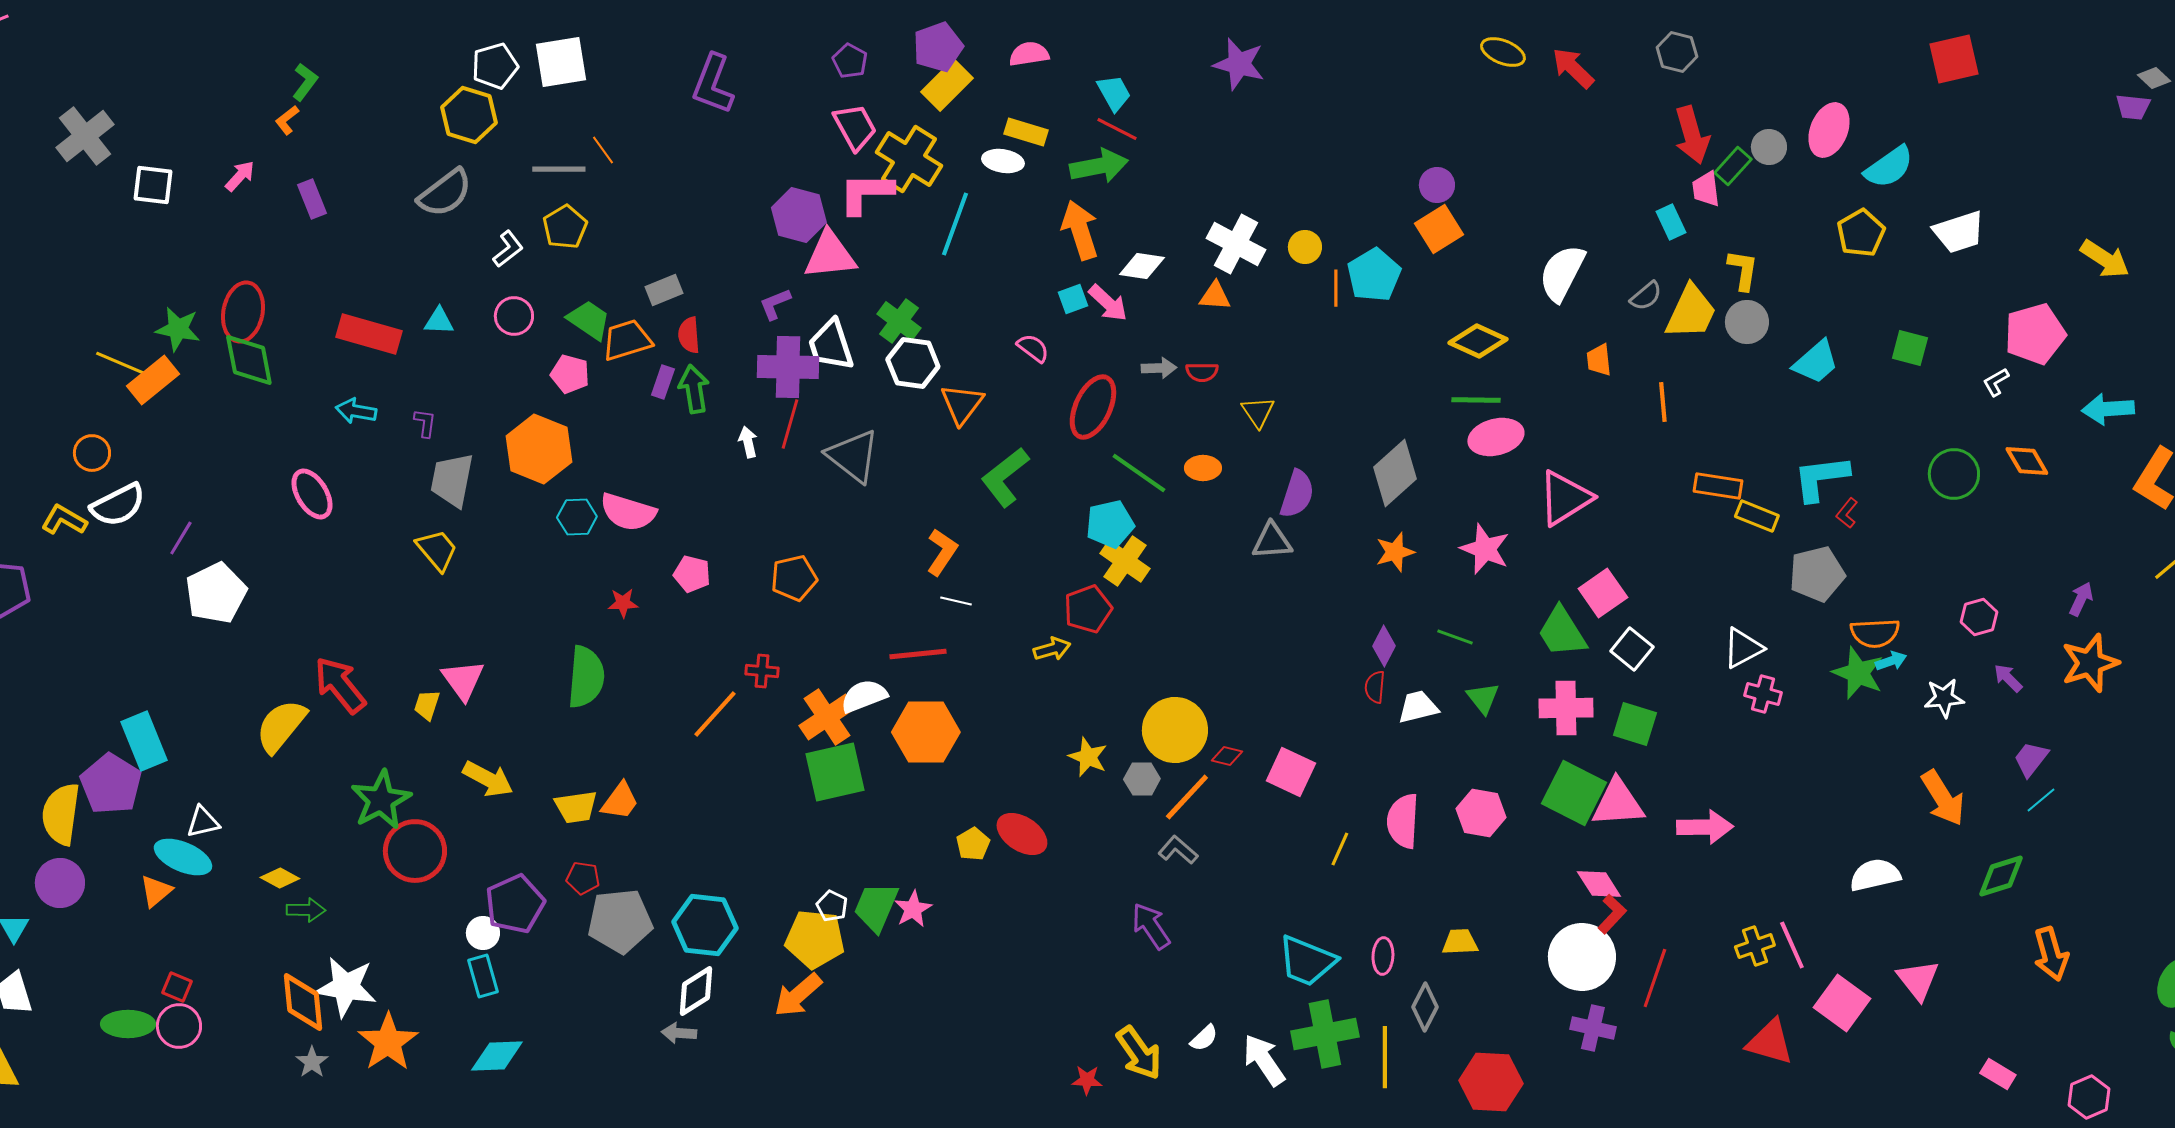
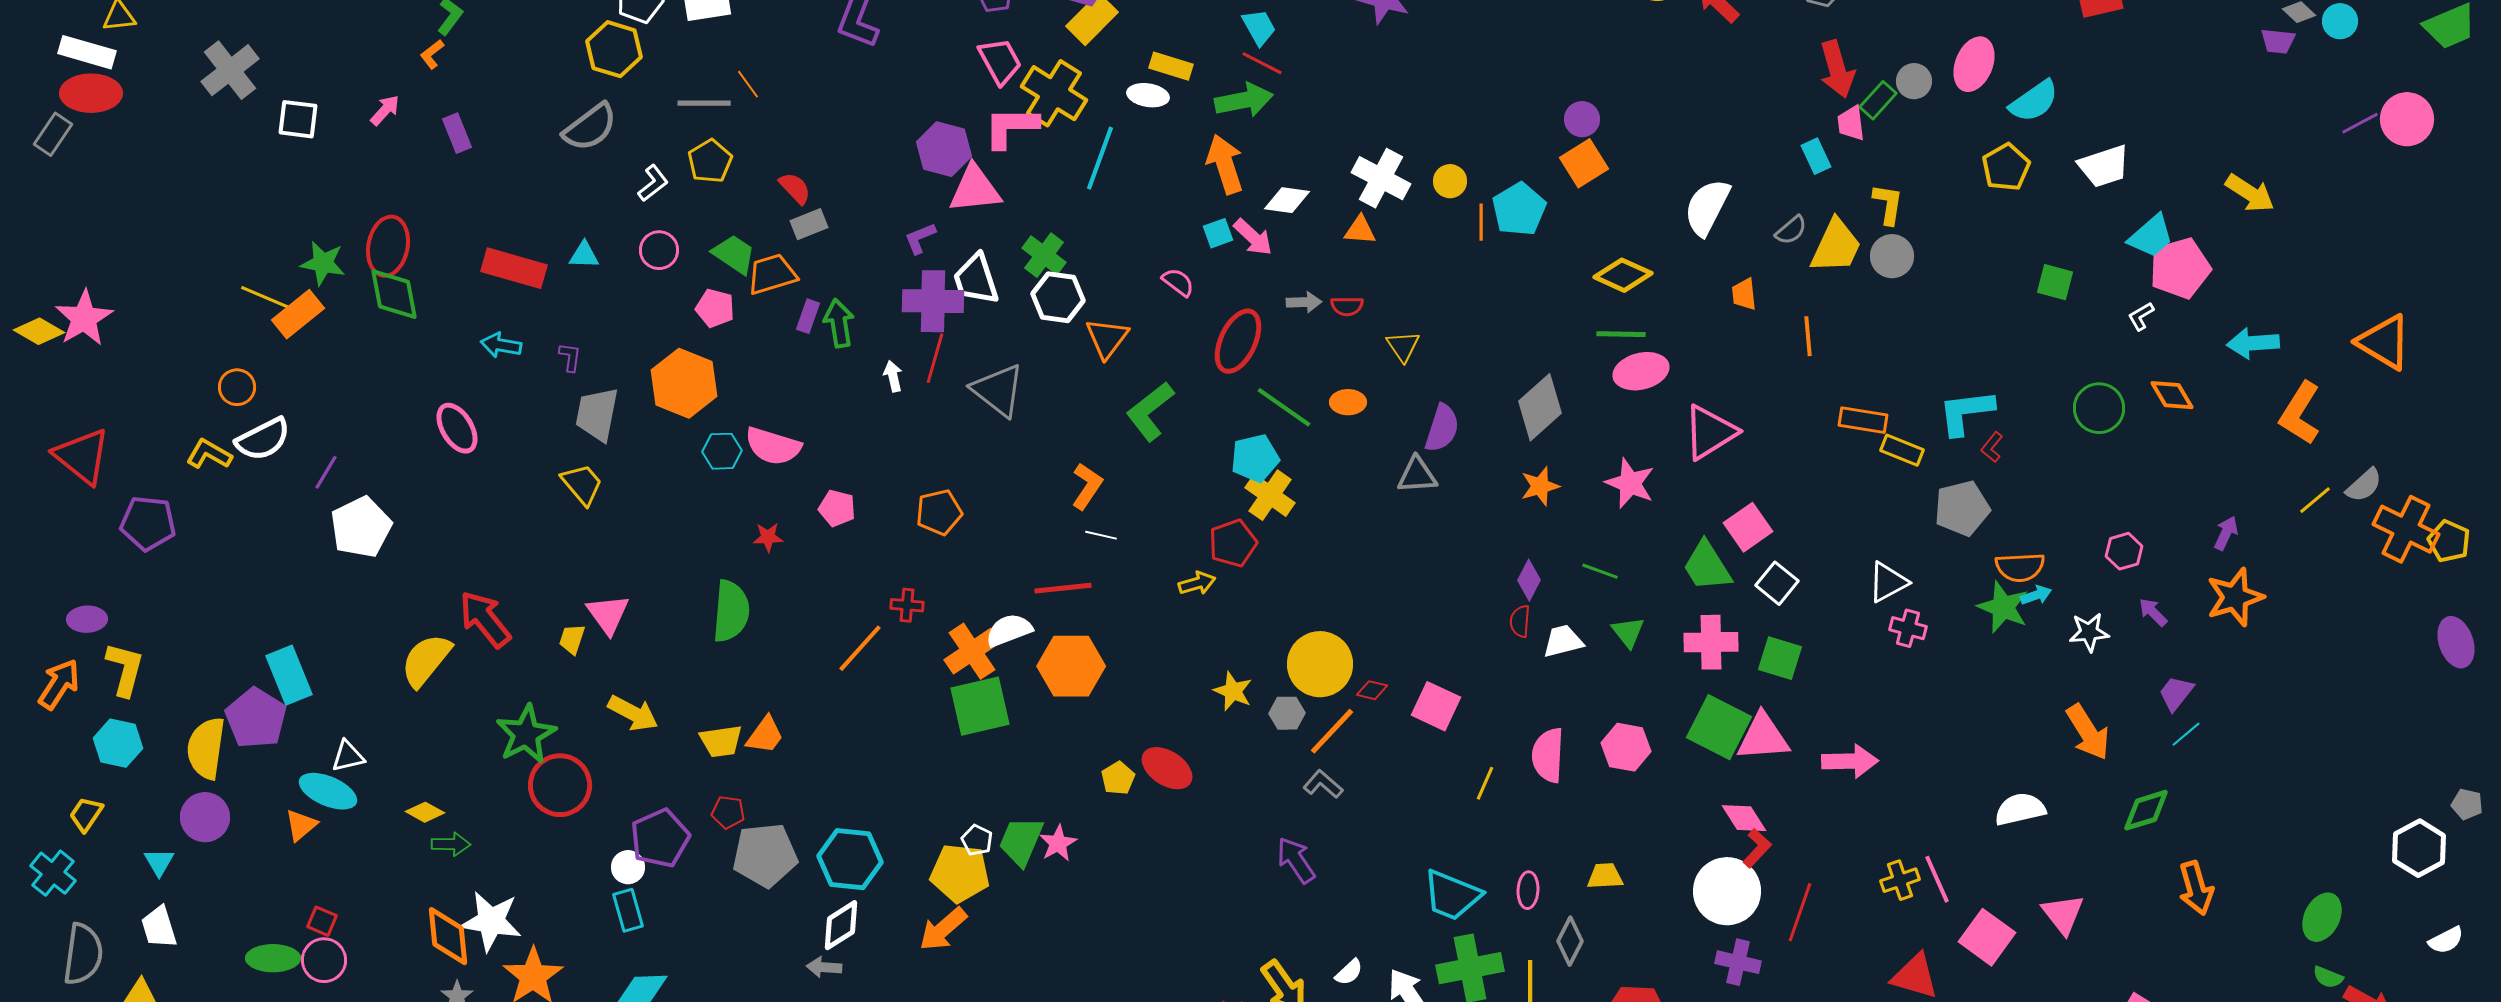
red semicircle: (689, 335) -> (795, 188), moved, turned 141
cyan trapezoid: (1816, 362) -> (2151, 236), moved

